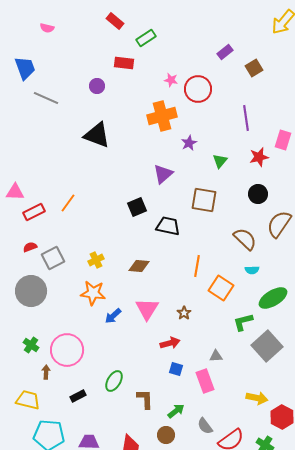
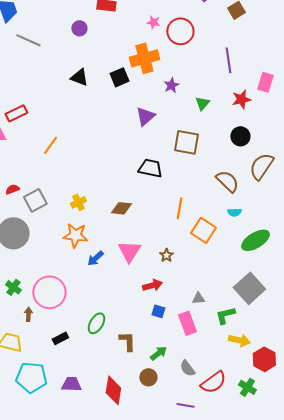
black triangle: (97, 135) -> (79, 77), size x0.7
black square: (137, 207) -> (119, 77), moved
red rectangle: (34, 212) -> (16, 113), moved
green L-shape: (243, 322) -> (225, 315), moved

